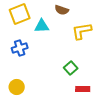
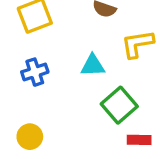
cyan triangle: (42, 26) -> (93, 65), moved
green square: (71, 68) -> (119, 105), size x1.5

